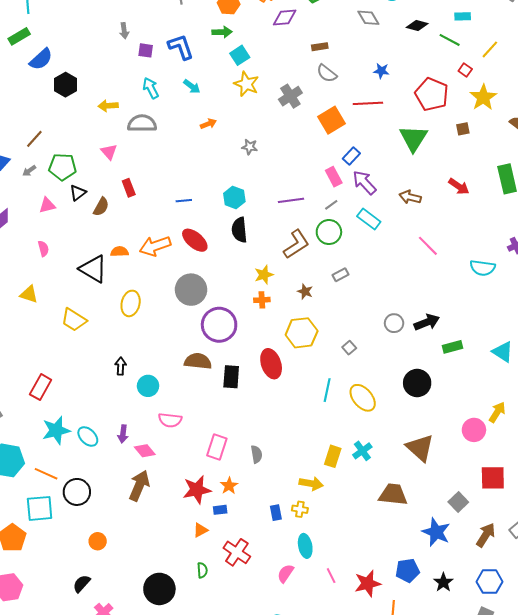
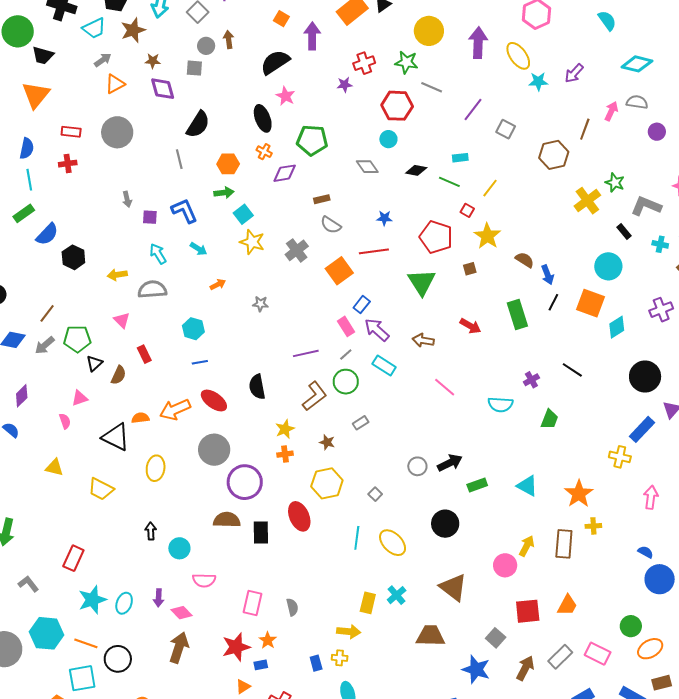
gray arrow: (29, 171) -> (45, 345), size x1.5
cyan hexagon: (234, 197) -> (193, 329), moved
pink triangle: (47, 205) -> (80, 398), moved
cyan ellipse: (88, 437) -> (124, 603), turned 70

